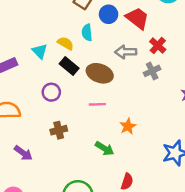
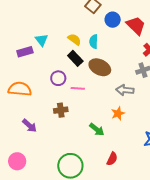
cyan semicircle: (87, 32) -> (94, 42), moved
cyan triangle: (40, 51) -> (41, 40), moved
gray arrow: (126, 52) -> (125, 90), moved
pink line: (97, 104) -> (78, 88), moved

